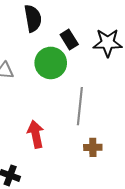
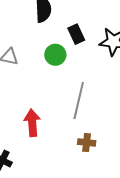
green circle: (51, 63) -> (55, 55), size x0.7

